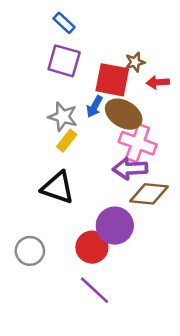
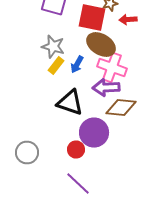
blue arrow: (94, 106) -> (77, 64), moved
black triangle: (58, 188) -> (70, 102), moved
red circle: (92, 247) -> (76, 150), size x0.7

